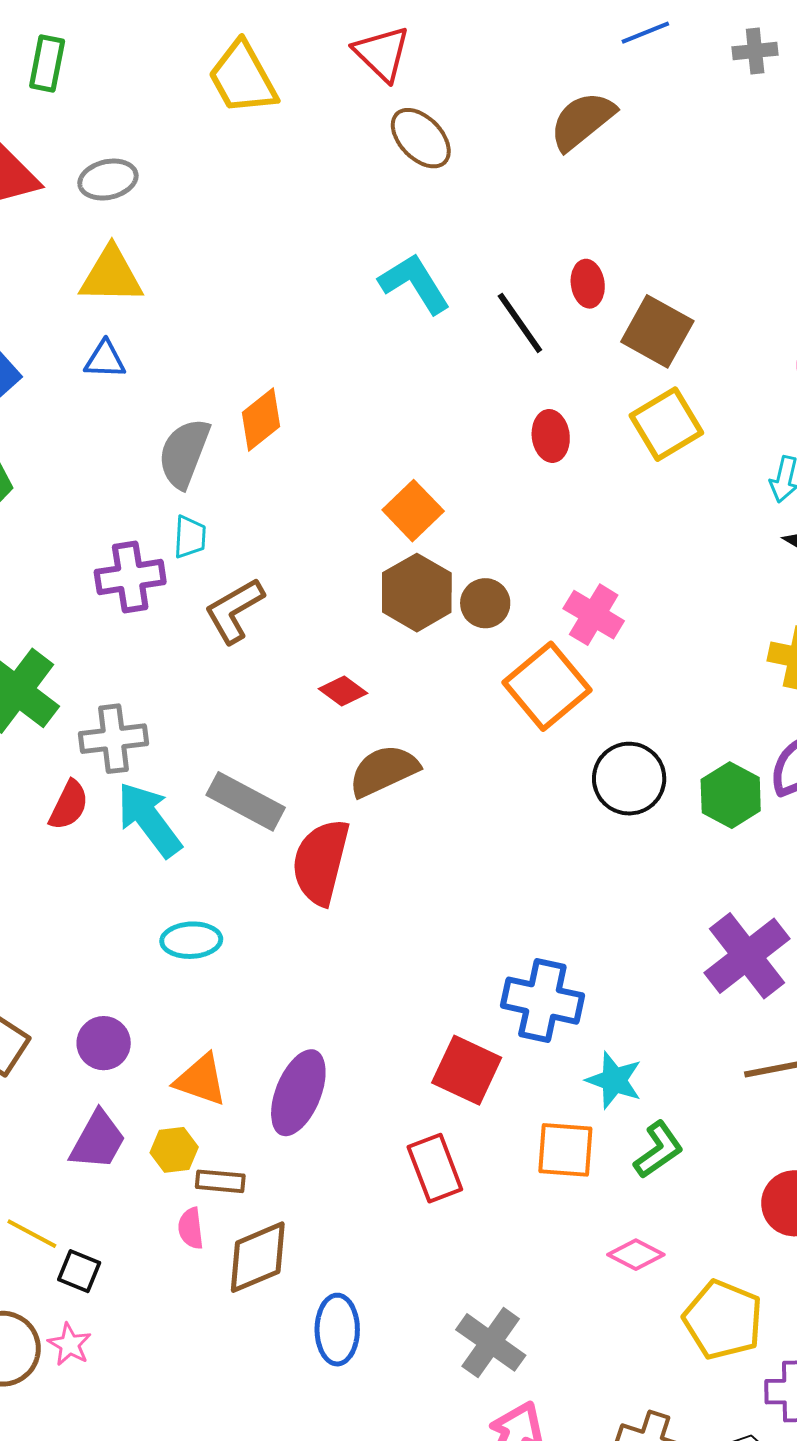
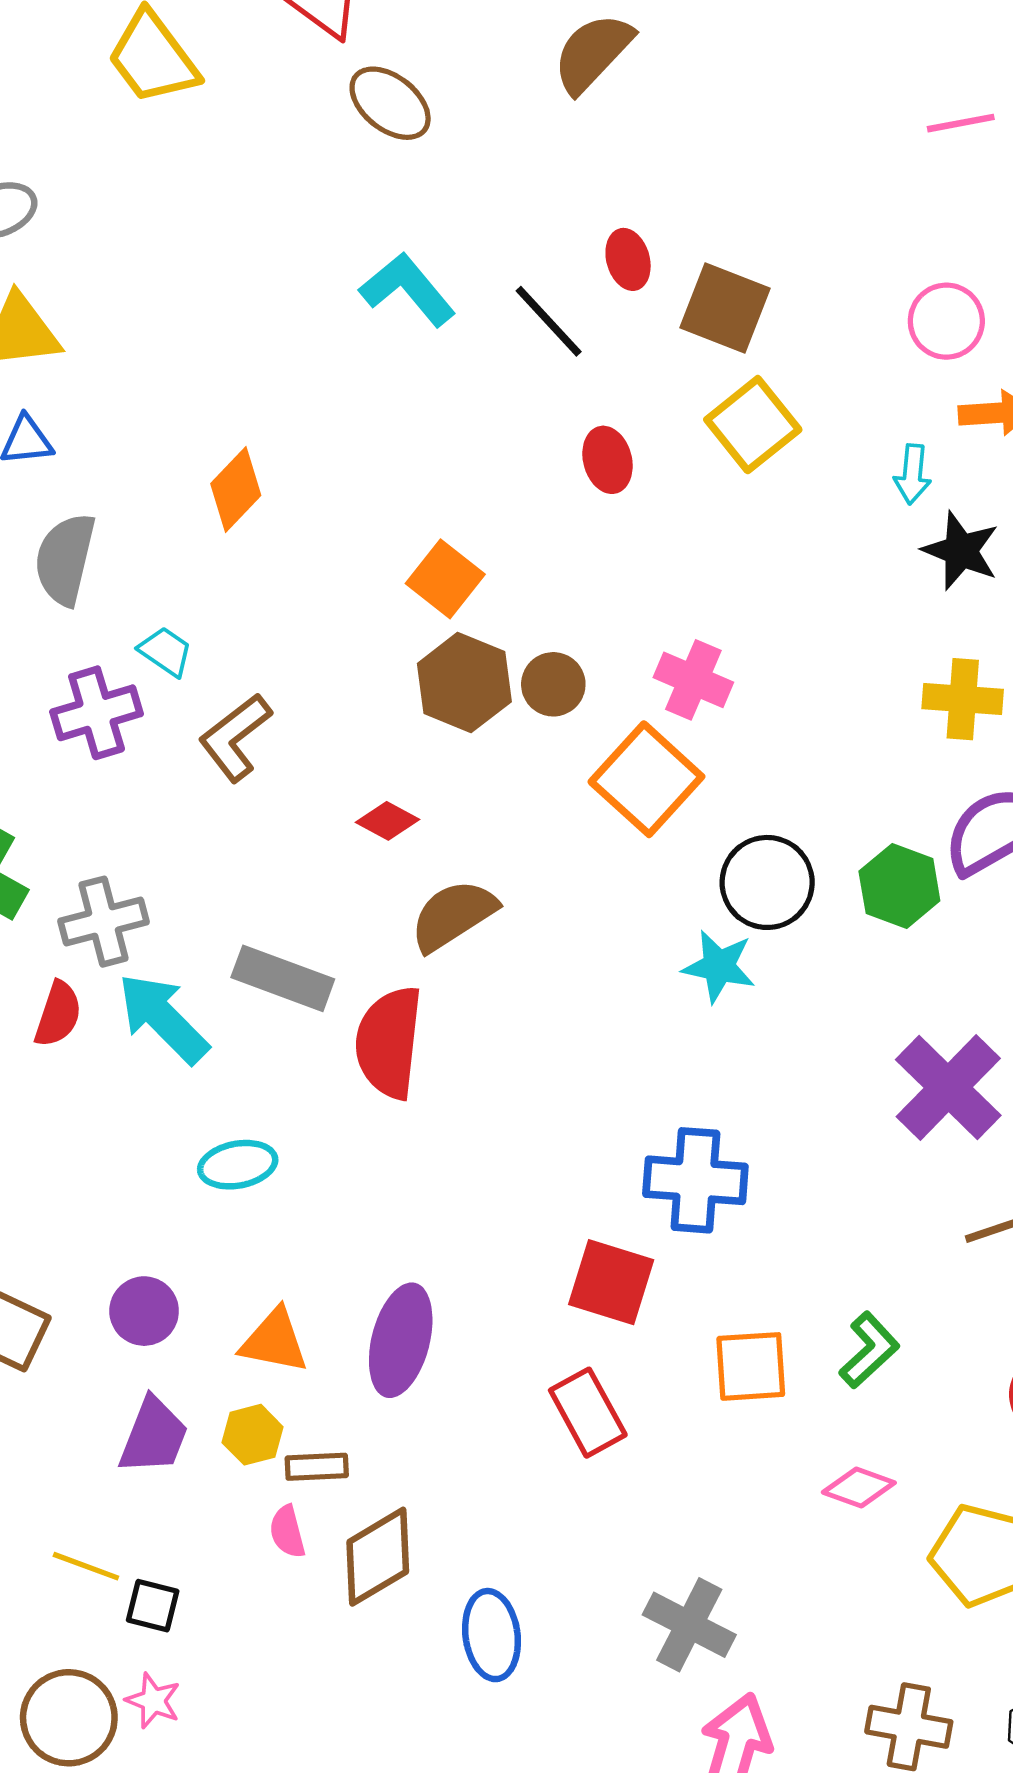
gray semicircle: (184, 453) -> (65, 559), moved
cyan trapezoid: (190, 537) -> (166, 651), turned -51
cyan star: (614, 1080) -> (719, 966), moved

